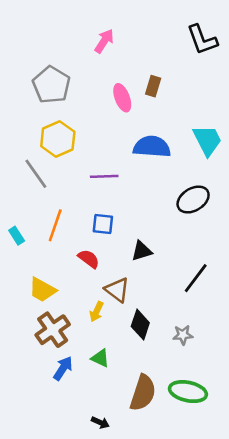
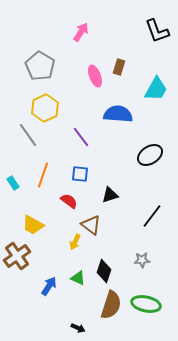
cyan trapezoid: (207, 140) -> (156, 89), moved, turned 56
purple line: (104, 176) -> (81, 137), turned 55
black diamond: (140, 325) -> (104, 271), moved
brown cross: (53, 330) -> (17, 256), moved

